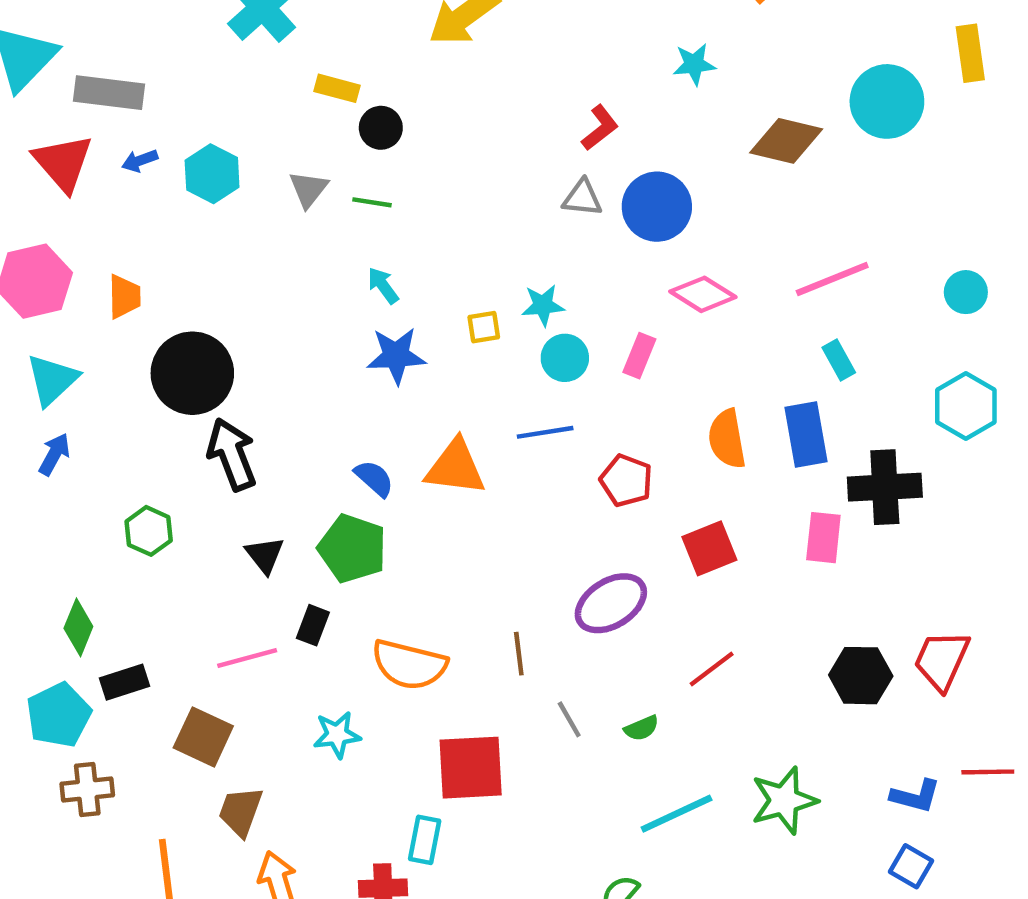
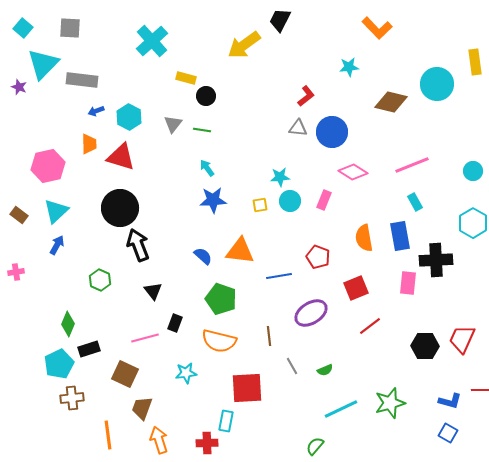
red triangle: (63, 163) -> (121, 157), moved, turned -32
orange trapezoid: (124, 296) -> (89, 144), moved
yellow square: (484, 327) -> (260, 205), moved
blue line: (545, 432) -> (279, 276), moved
green pentagon: (352, 548) -> (221, 299), moved
red line: (712, 669) -> (370, 326), moved

